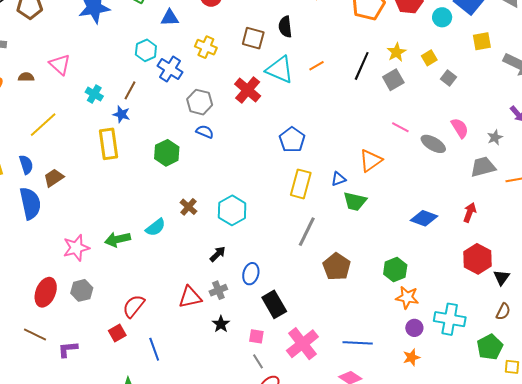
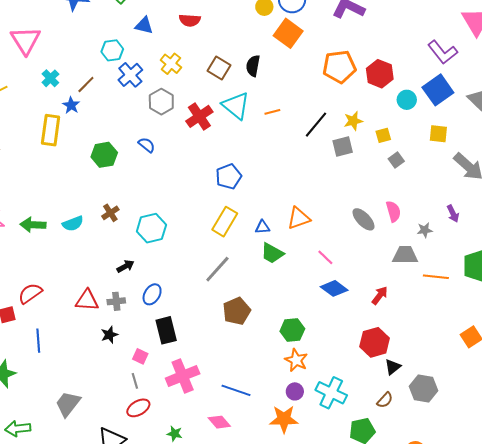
pink triangle: (60, 64) -> (26, 40), size x1.4
gray hexagon: (200, 102) -> (161, 102), moved
pink line: (400, 127) -> (325, 257), moved
orange star: (411, 357) -> (284, 419), size x1.6

